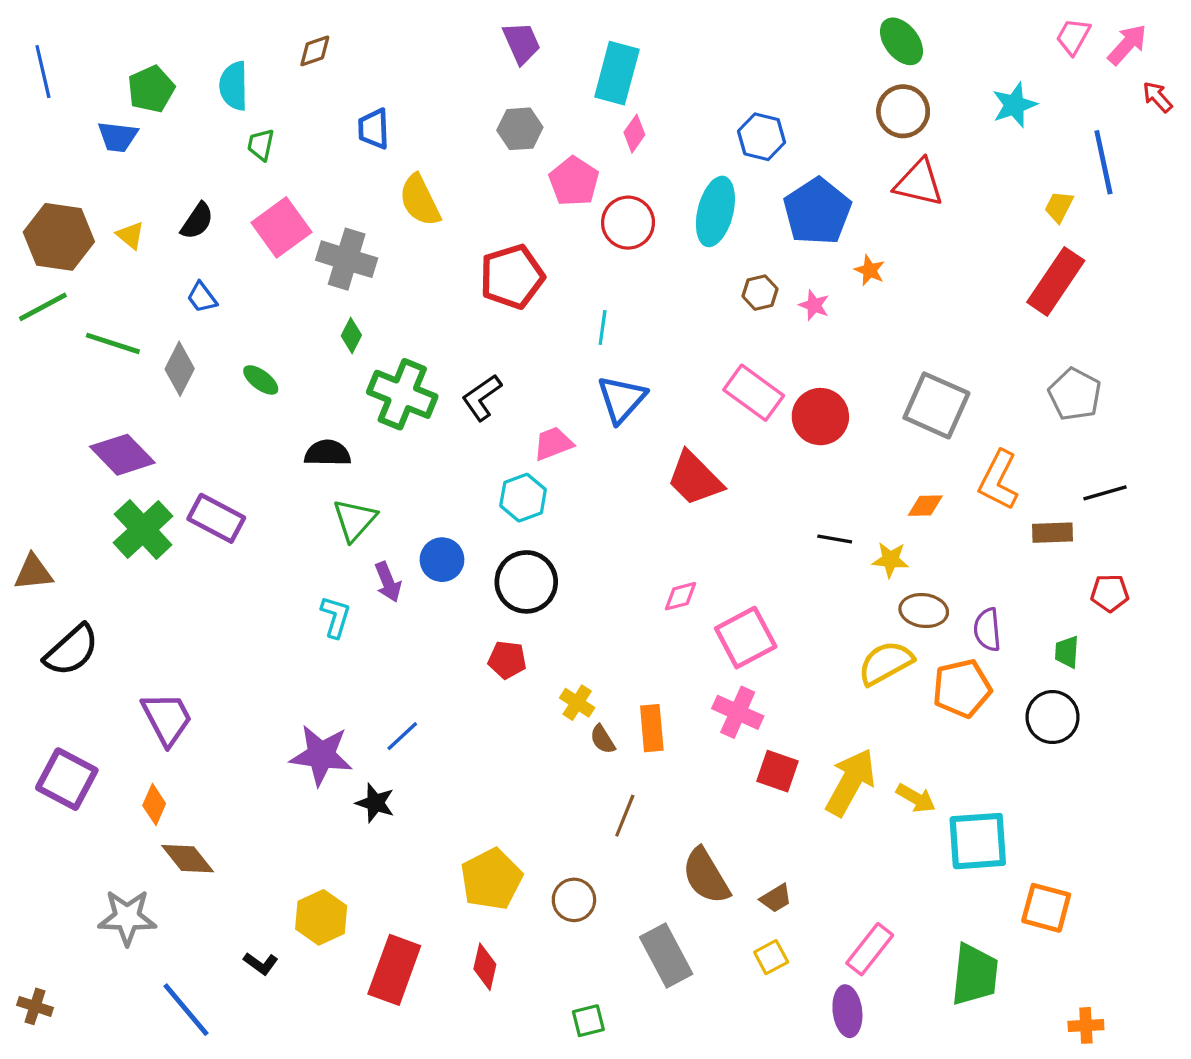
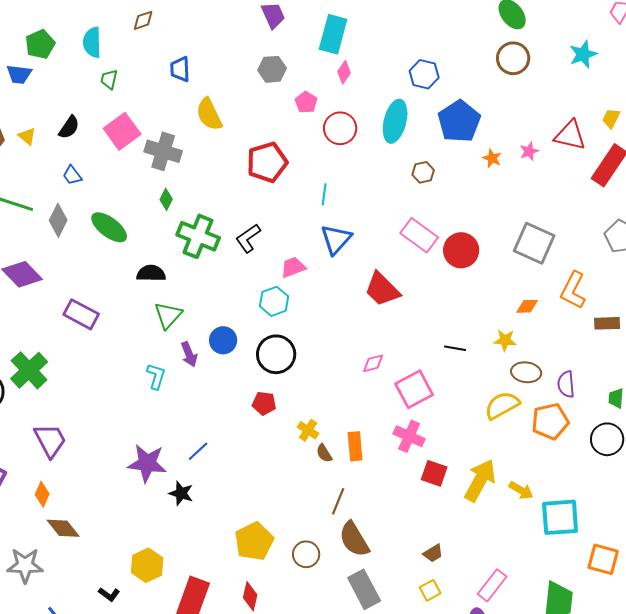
pink pentagon: (574, 181) -> (306, 102), size x0.7
red triangle: (919, 183) -> (570, 135), moved
pink star: (814, 305) -> (529, 151), moved, turned 30
green ellipse: (261, 380) -> (109, 227), size x1.6
green cross: (143, 529) -> (29, 370), moved
black line: (835, 539) -> (455, 348), moved
brown semicircle: (706, 876) -> (354, 539), moved

